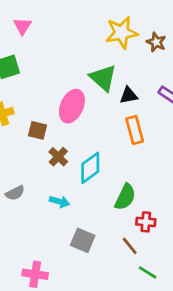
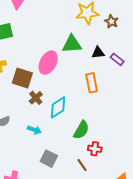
green triangle: (103, 78) -> (72, 44), turned -50
black triangle: (129, 95) -> (98, 53), moved
brown square: (37, 130) -> (22, 78), size x1.5

